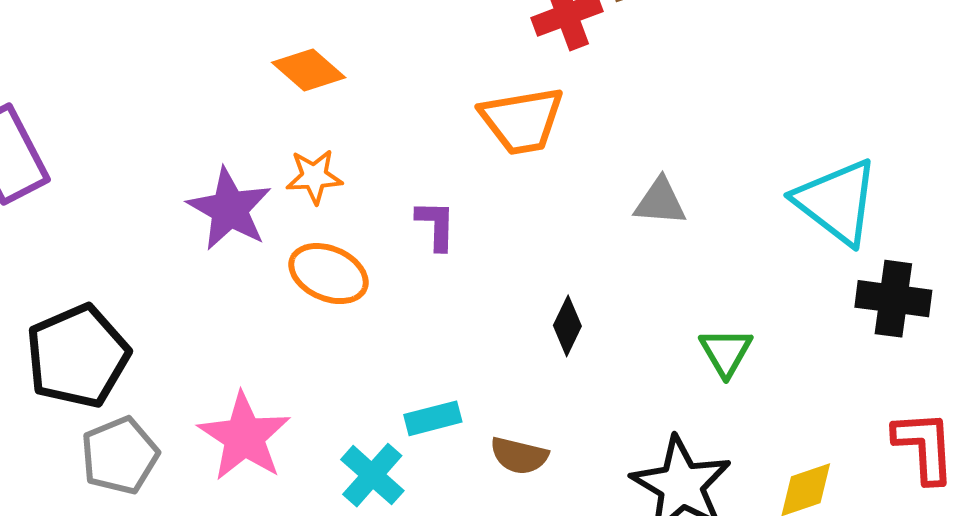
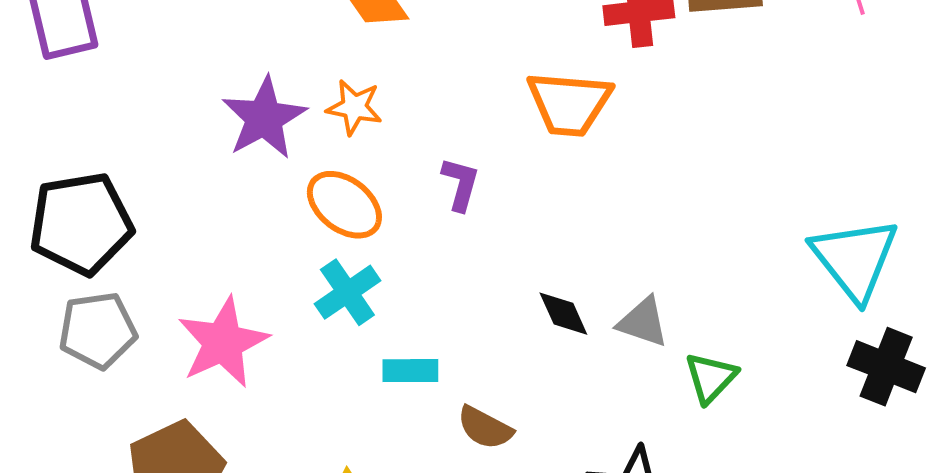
gray triangle: (660, 202) -> (643, 322), moved
black diamond: (567, 326) -> (563, 314), turned -64
cyan cross: (372, 475) -> (347, 292), moved

